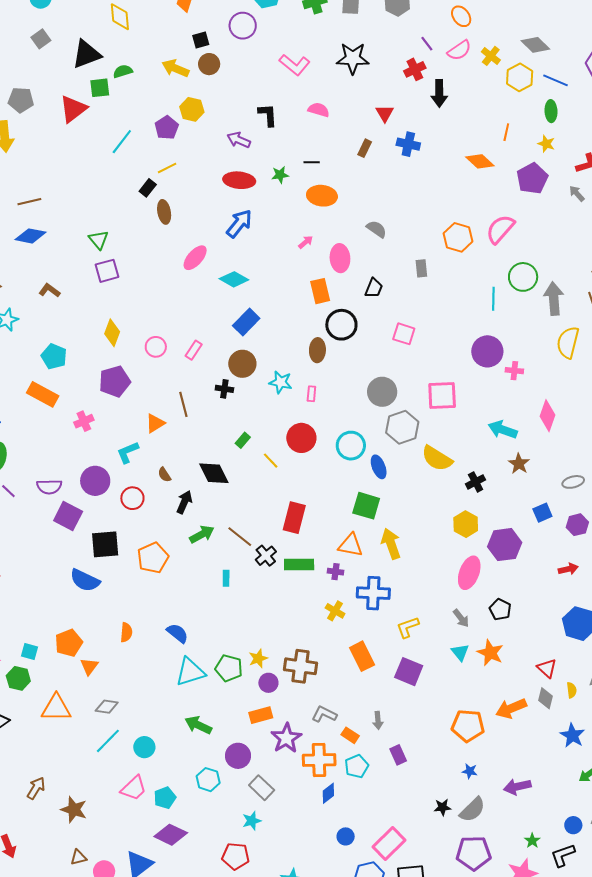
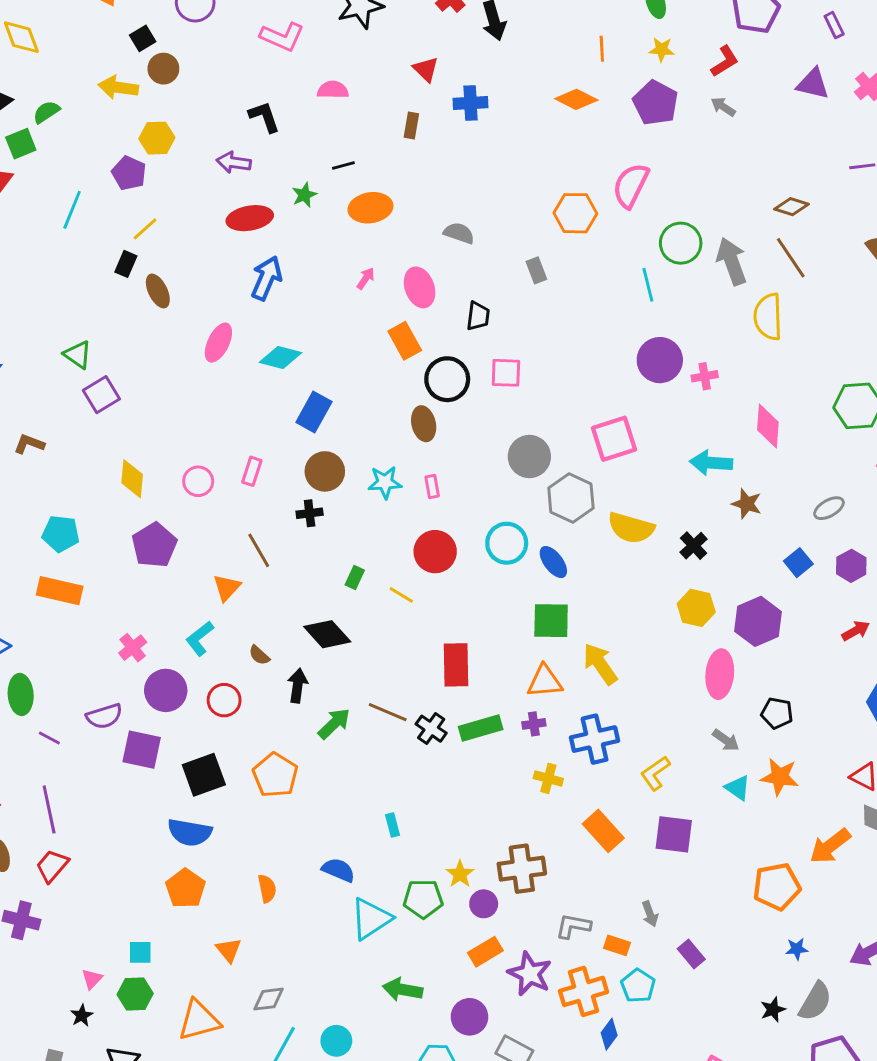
pink square: (404, 334) -> (506, 373), moved
pink cross: (84, 421) -> (133, 648), moved
cyan rectangle: (226, 578) -> (392, 825), moved
orange pentagon: (69, 643) -> (185, 888), moved

